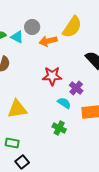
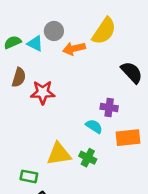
red star: (52, 76) -> (43, 92), moved
purple cross: (76, 88) -> (109, 107), turned -32
yellow triangle: (17, 109) -> (59, 154), moved

